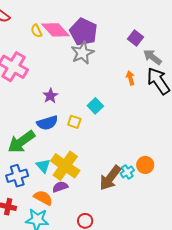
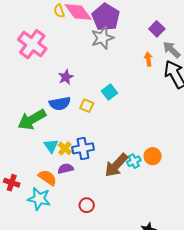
orange arrow: (130, 78) -> (148, 59), moved
yellow cross: (65, 166) -> (65, 148), moved, size x0.5
blue cross: (17, 176) -> (83, 148), moved

